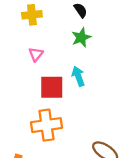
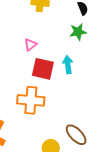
pink triangle: (36, 54) -> (30, 45), moved

